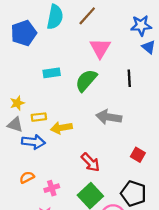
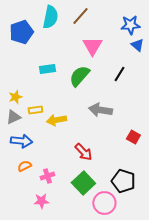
black line: (129, 78) -> (119, 74), turned 35
gray triangle: (15, 125) -> (13, 117), turned -42
blue arrow: (33, 142) -> (21, 141), moved
red square: (138, 155) -> (133, 137), moved

